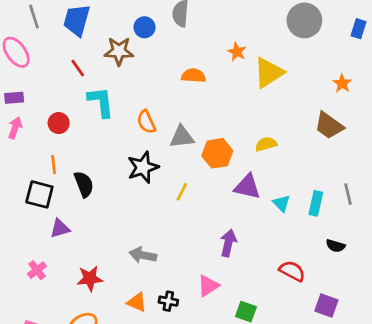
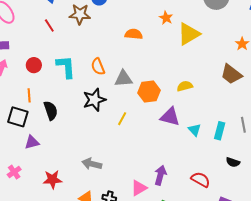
cyan L-shape: (101, 102) -> (66, 67), moved
purple arrow: (228, 243) -> (160, 175), moved

